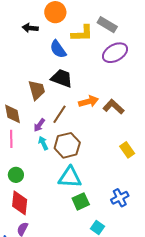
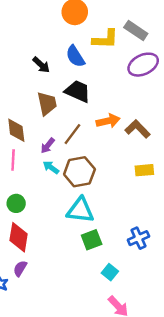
black arrow: (30, 28) -> (41, 65), moved, turned -147
cyan arrow: (43, 143) -> (51, 167), turned -32
yellow rectangle: (127, 150) -> (144, 170), moved, turned -63

